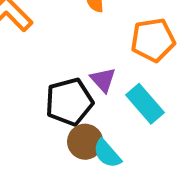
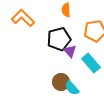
black pentagon: (69, 102) -> (59, 39), moved

